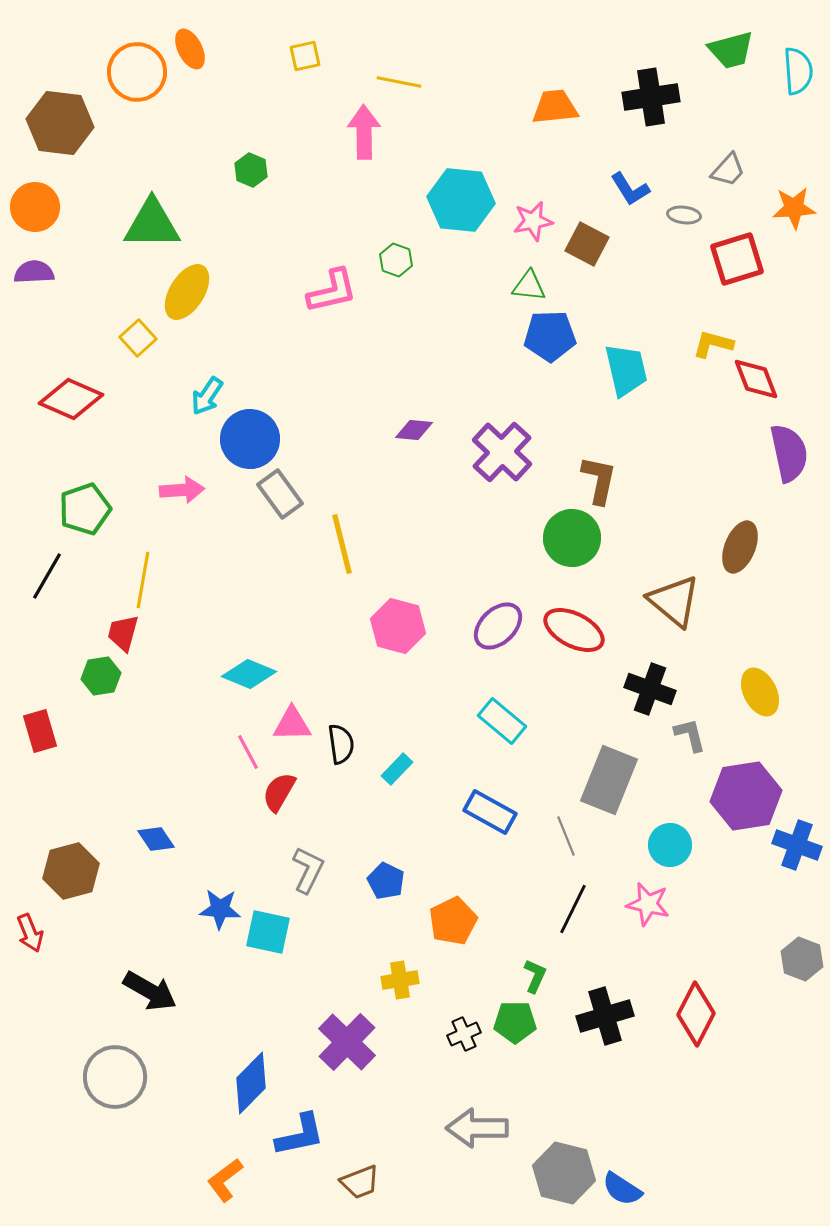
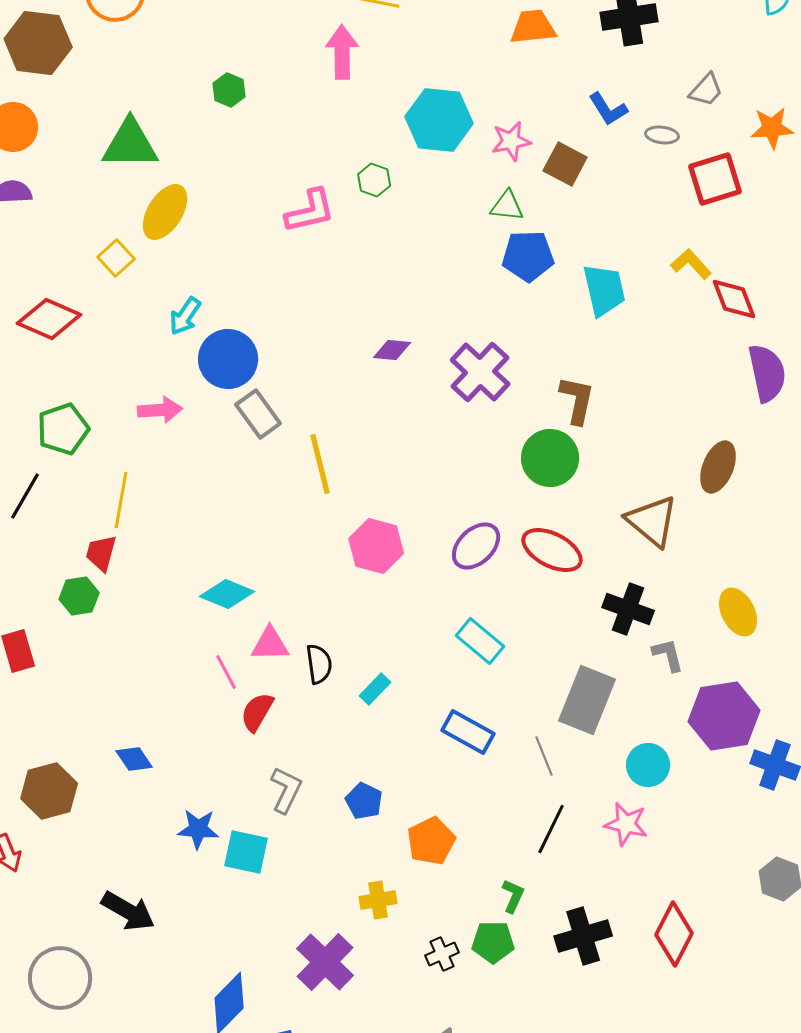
yellow L-shape: (713, 344) -> (691, 264), turned 33
gray circle: (115, 1077) -> (60, 978), moved

